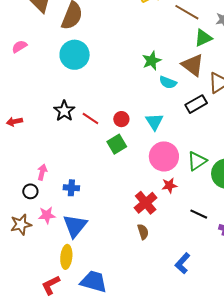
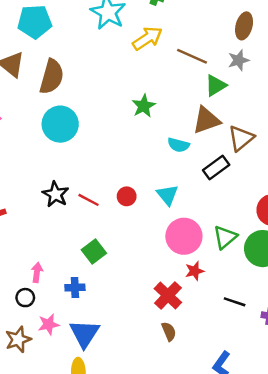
green star: (152, 61) -> (144, 106), moved
brown triangle: (193, 65) -> (206, 120), turned -50
green square: (117, 144) -> (94, 252), moved

